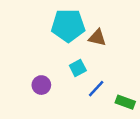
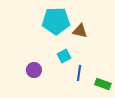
blue line: (96, 89) -> (79, 73), turned -35

